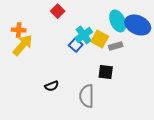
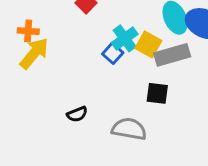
gray rectangle: (116, 46) -> (172, 55), size x1.6
gray semicircle: (87, 96) -> (129, 129), turned 100

